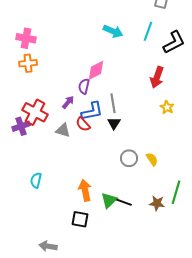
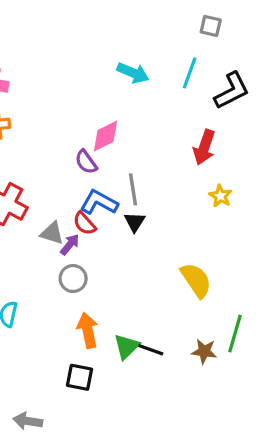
purple semicircle: (84, 86) -> (86, 162), turned -49
purple arrow: (68, 102) -> (70, 245), moved
blue L-shape: (92, 111) -> (99, 202), turned -140
gray circle: (129, 158) -> (73, 279), moved
yellow semicircle: (152, 159) -> (196, 280), size x1.6

